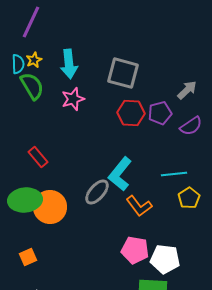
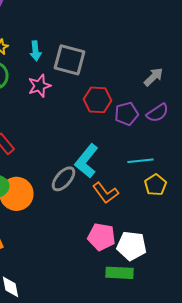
cyan arrow: (69, 64) -> (36, 51), size x0.7
gray square: (123, 73) -> (70, 60), moved
purple pentagon: (160, 113) -> (126, 114), moved

